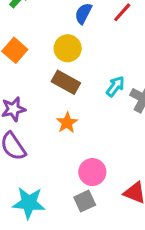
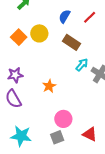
yellow circle: (68, 48) -> (39, 33), moved
brown rectangle: (66, 82) -> (71, 42), moved

